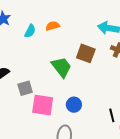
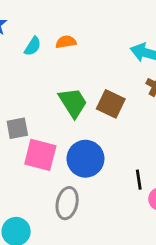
brown square: (86, 53) -> (111, 104), moved
blue circle: (74, 105) -> (85, 159), size x1.6

